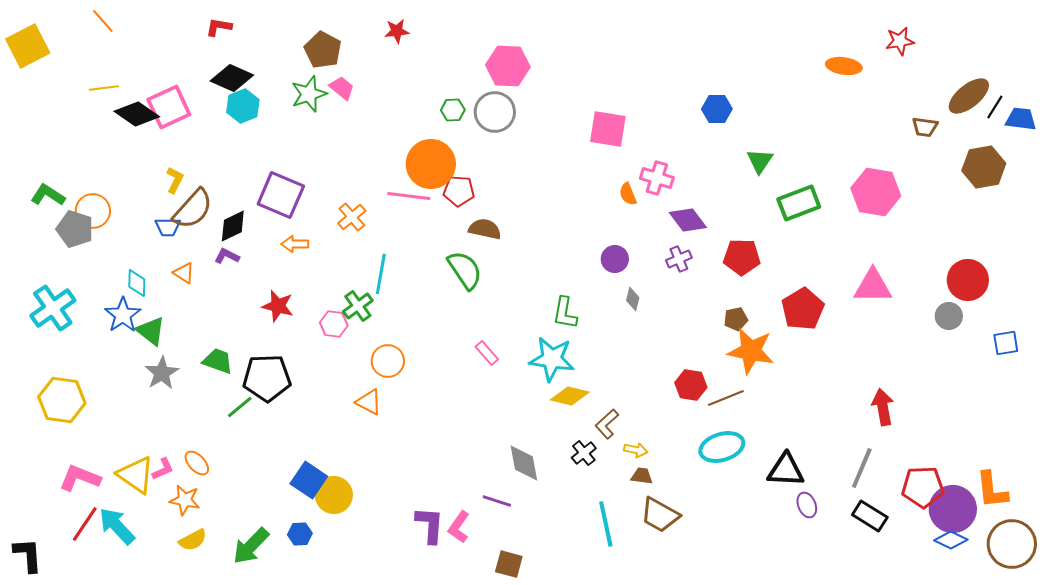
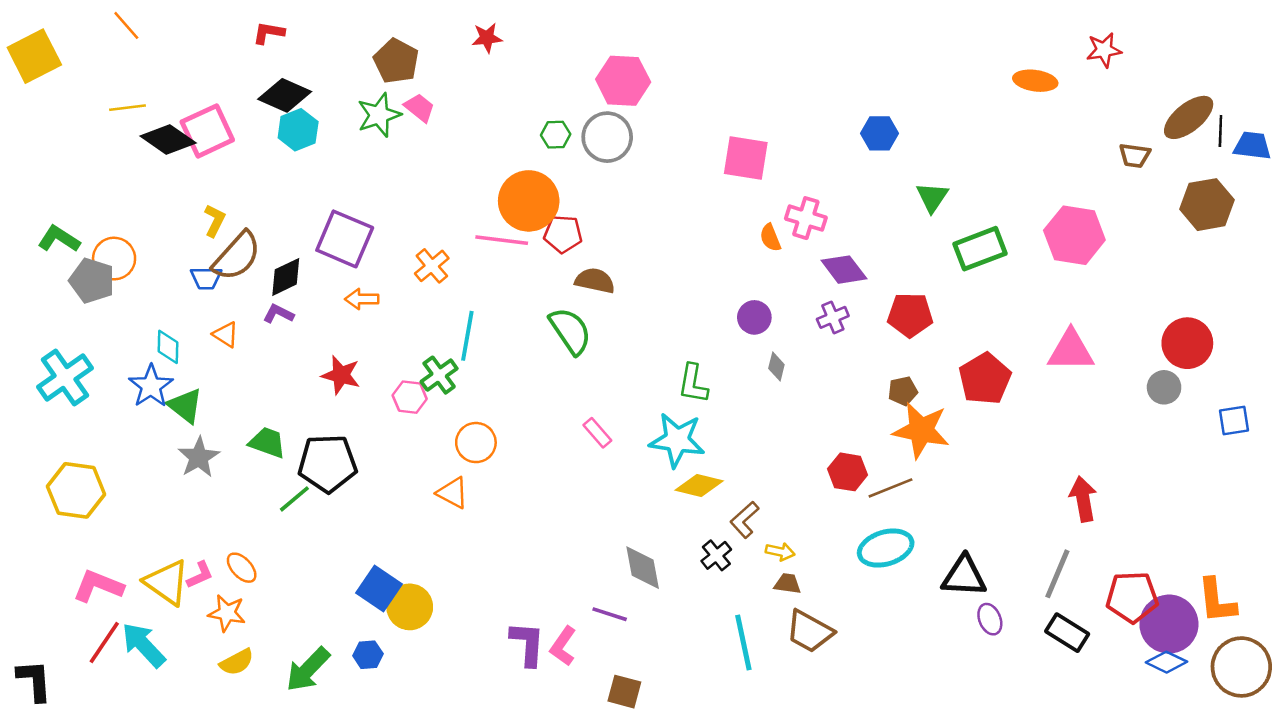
black line: (995, 107) -> (1220, 131), turned -30

